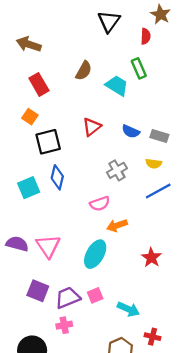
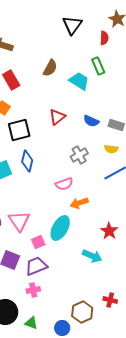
pink square: (95, 295) -> (38, 242), moved
cyan arrow: (128, 309) -> (92, 256), moved

